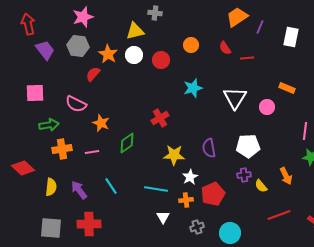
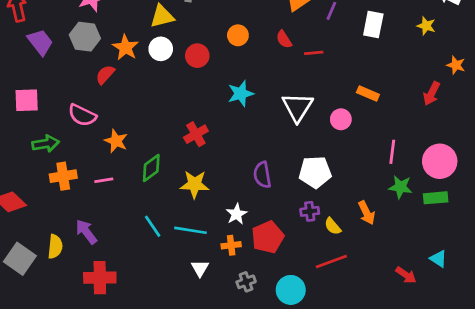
yellow star: (174, 155) -> (195, 184), moved
cyan line: (111, 186) -> (153, 226), moved
yellow semicircle: (51, 187) -> (55, 247), moved
red line: (279, 215) -> (331, 261), moved
gray square: (51, 228) -> (20, 259), moved, turned 30

